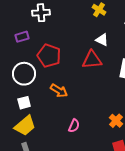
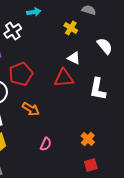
white cross: (41, 13) -> (13, 31), turned -30
red pentagon: (49, 56) -> (21, 74), turned 30

